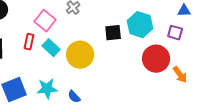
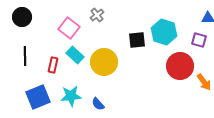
red rectangle: (29, 42) -> (53, 65), moved

